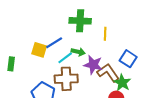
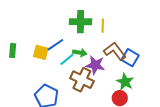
yellow line: (105, 34) -> (103, 26), moved
green rectangle: (11, 64) -> (13, 51), moved
brown L-shape: (108, 73) -> (115, 51), moved
brown cross: (66, 79) -> (82, 80), moved, turned 30

